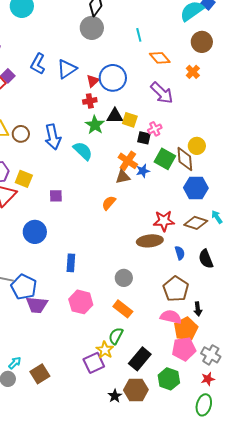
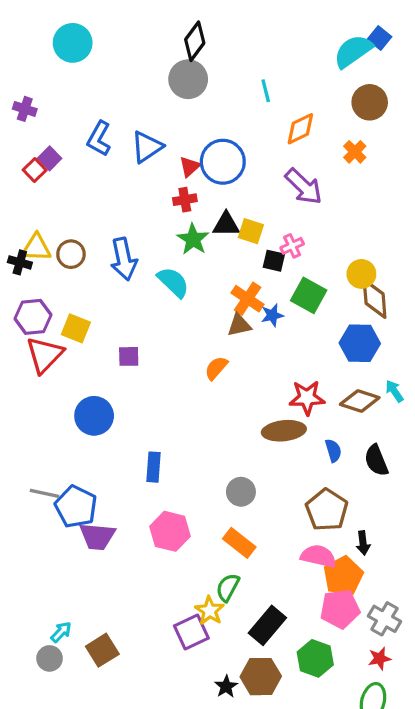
orange diamond: (160, 58) -> (300, 129), turned -75
brown diamond: (185, 159) -> (375, 299), moved

